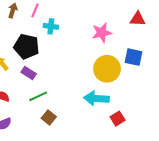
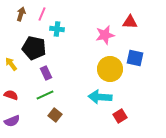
red triangle: (138, 19) -> (130, 22), moved
purple rectangle: (29, 73) -> (46, 73), moved, turned 32

